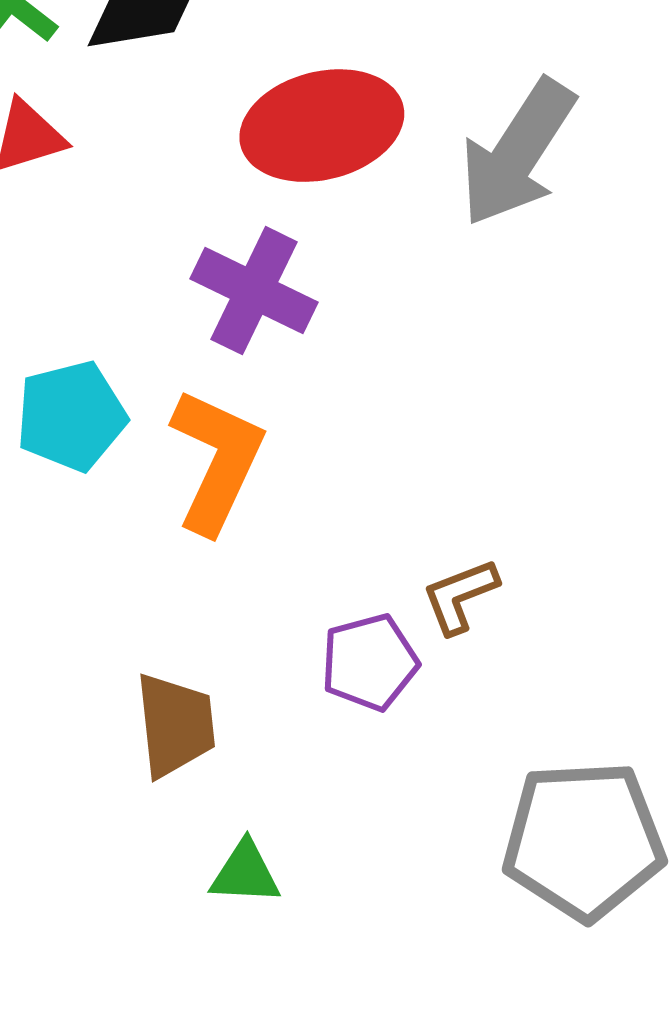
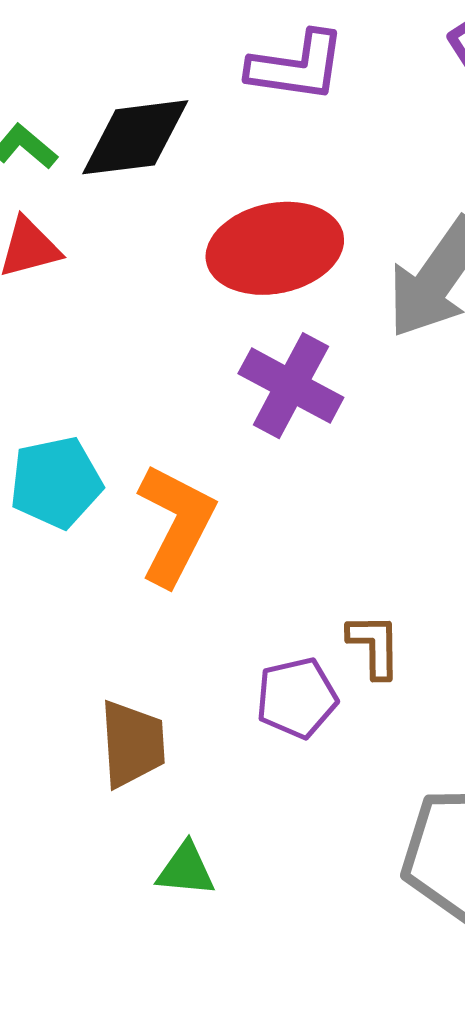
purple cross: (254, 291) -> (291, 386), moved
brown L-shape: (460, 596) -> (374, 646), turned 108

